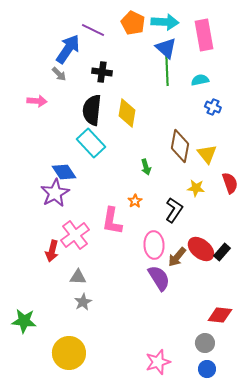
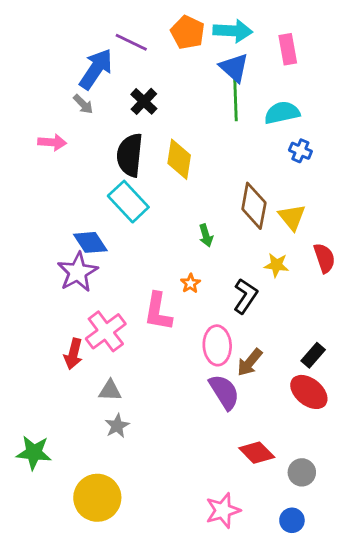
pink rectangle: (204, 35) -> (288, 49), size x0.7
black cross: (102, 72) -> (144, 101), turned 36
cyan semicircle: (200, 80) -> (282, 113), size x1.4
red ellipse: (201, 249) -> (309, 392), moved
red diamond: (220, 315) -> (257, 453), moved, turned 40
gray circle: (205, 343) -> (302, 472), moved

